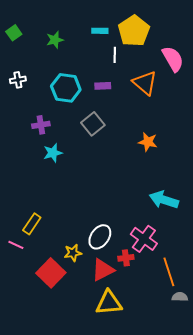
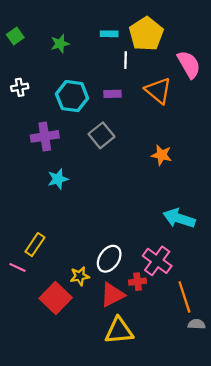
purple cross: (41, 125) -> (45, 136), size x1.4
cyan star: (53, 153) -> (58, 179), moved

